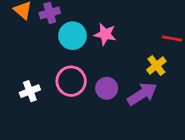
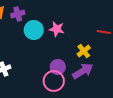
yellow cross: (156, 66) -> (84, 51), moved
pink circle: (71, 81) -> (54, 81), moved

